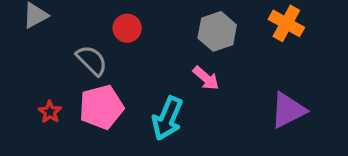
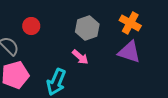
purple triangle: (288, 110) -> (129, 52), moved, turned 45

